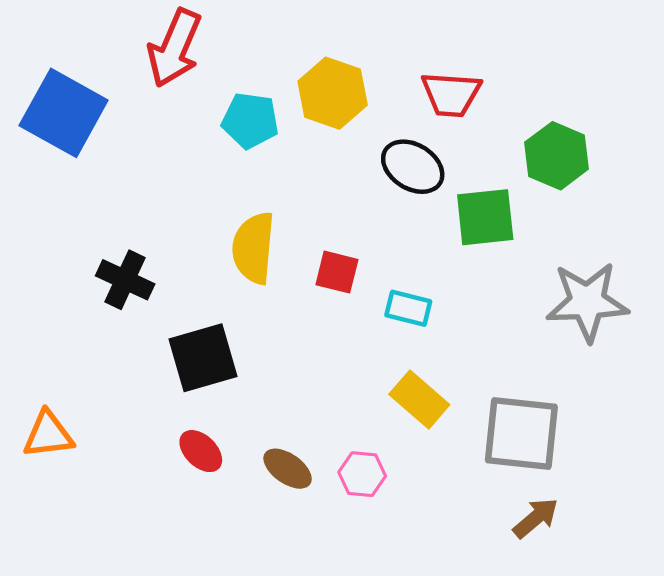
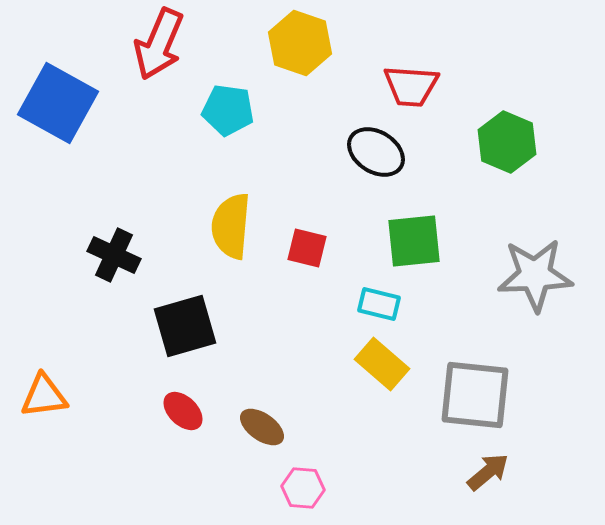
yellow hexagon: (333, 93) -> (300, 43), moved
green square: (485, 217) -> (414, 241), moved
cyan rectangle: (408, 308) -> (379, 304), moved
pink hexagon: (362, 474) -> (303, 488), moved

